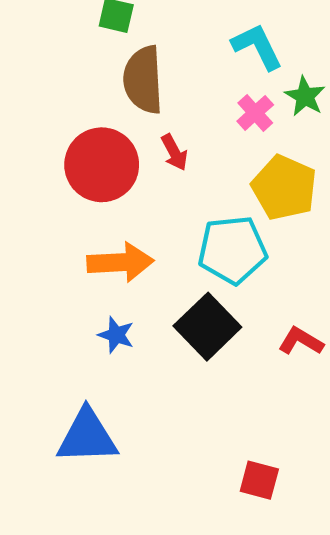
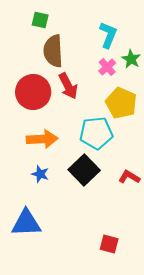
cyan L-shape: (257, 47) -> (108, 35), turned 48
red arrow: (174, 152) -> (68, 86), size x1.5

